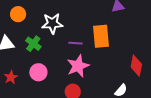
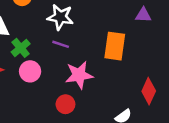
purple line: (76, 43) -> (61, 44), moved
green cross: (33, 44) -> (21, 48), moved

